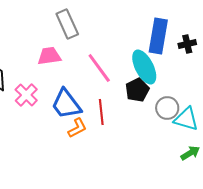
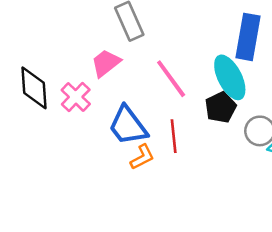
pink trapezoid: (49, 56) -> (106, 63), turned -30
pink cross: (26, 95) -> (76, 97), moved

